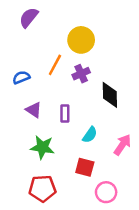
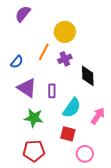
blue semicircle: (21, 77) -> (17, 62), turned 152
purple triangle: (34, 110) -> (27, 88), size x1.5
cyan semicircle: (90, 135) -> (72, 108), size x1.5

